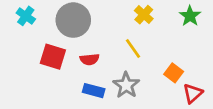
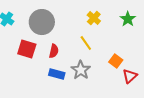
red semicircle: (90, 59) -> (54, 51), turned -72

